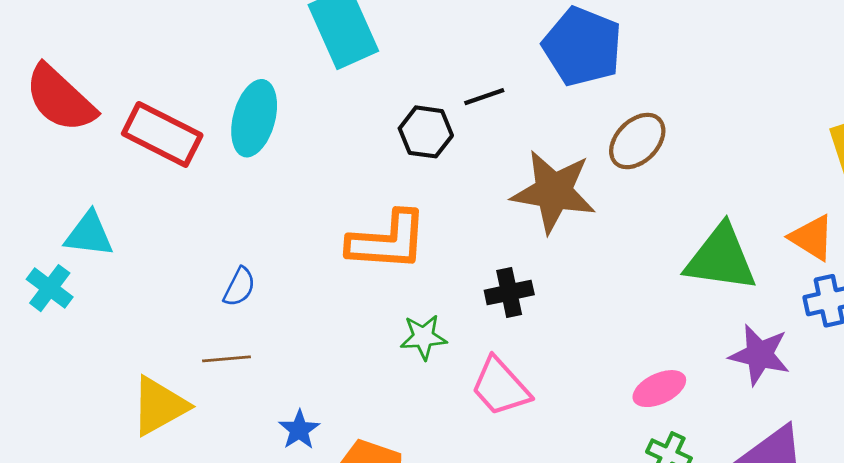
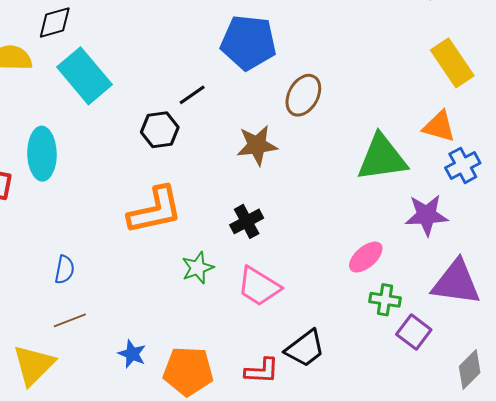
brown star: (554, 192) -> (257, 145), size x0.7

